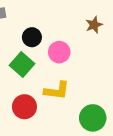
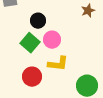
pink circle: (59, 52) -> (52, 40), moved

